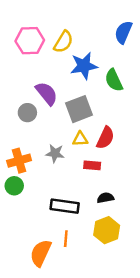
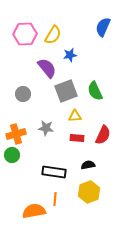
blue star: (84, 66) -> (70, 55), size x0.6
green semicircle: (114, 80) -> (95, 91), moved
purple semicircle: (47, 93) -> (47, 68), moved
red semicircle: (105, 138) -> (103, 135), moved
yellow triangle: (80, 139) -> (75, 116), moved
orange semicircle: (41, 253) -> (34, 211), turned 55

